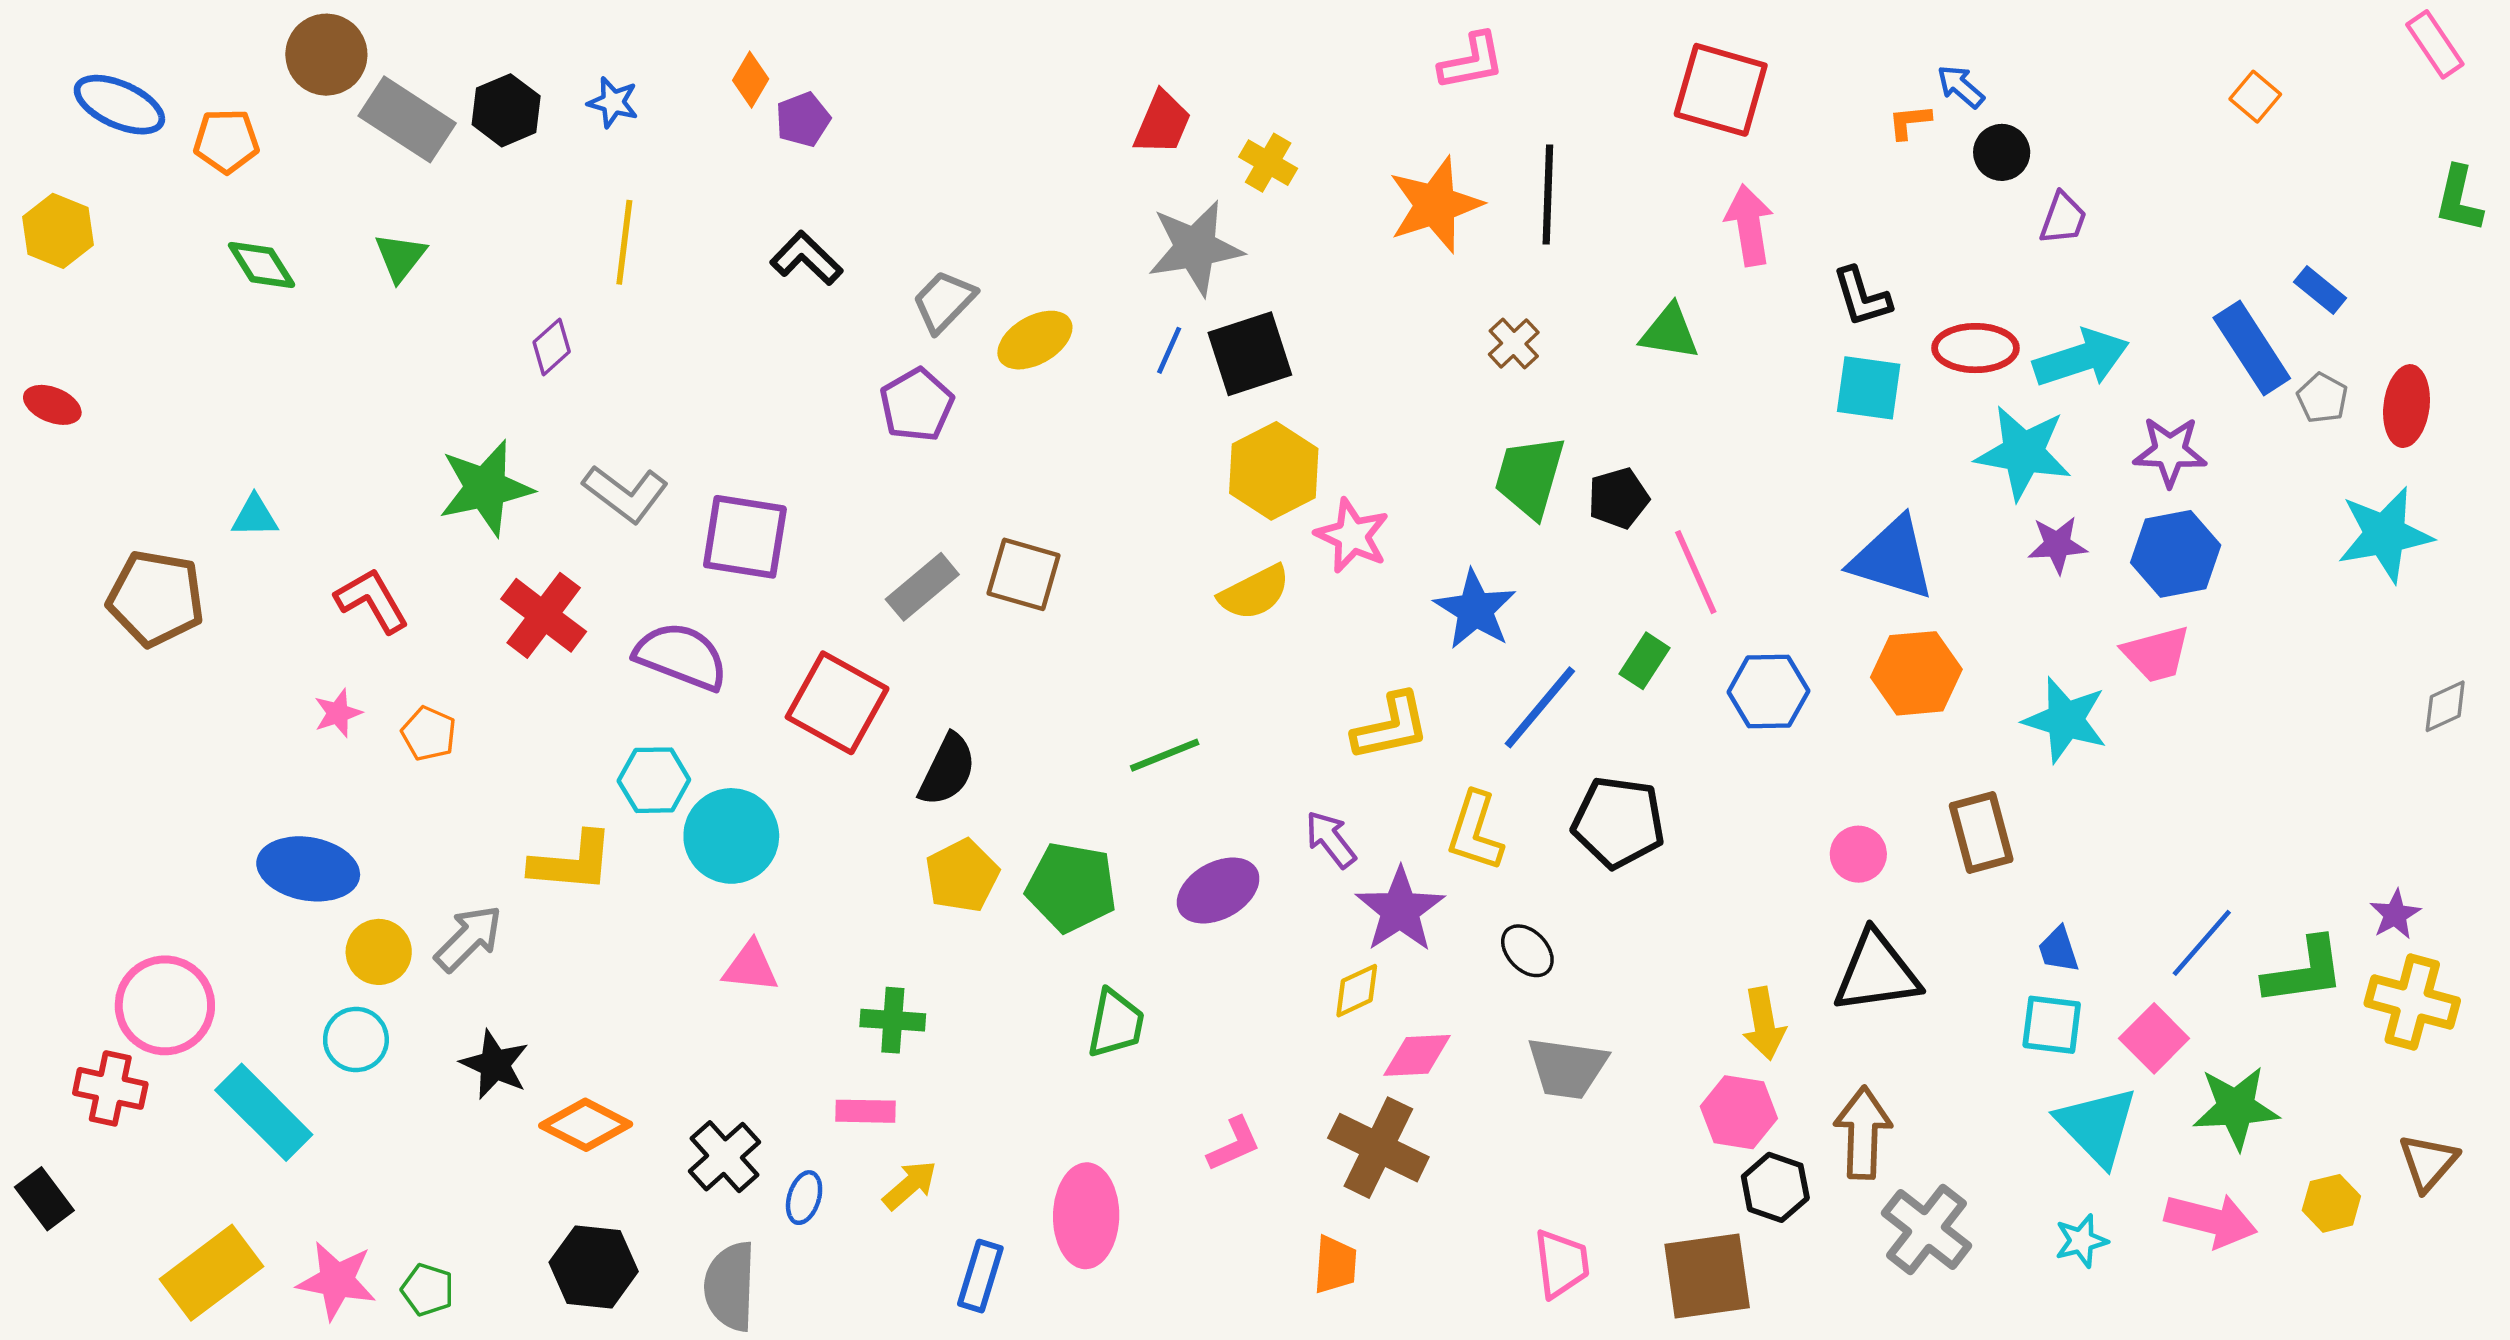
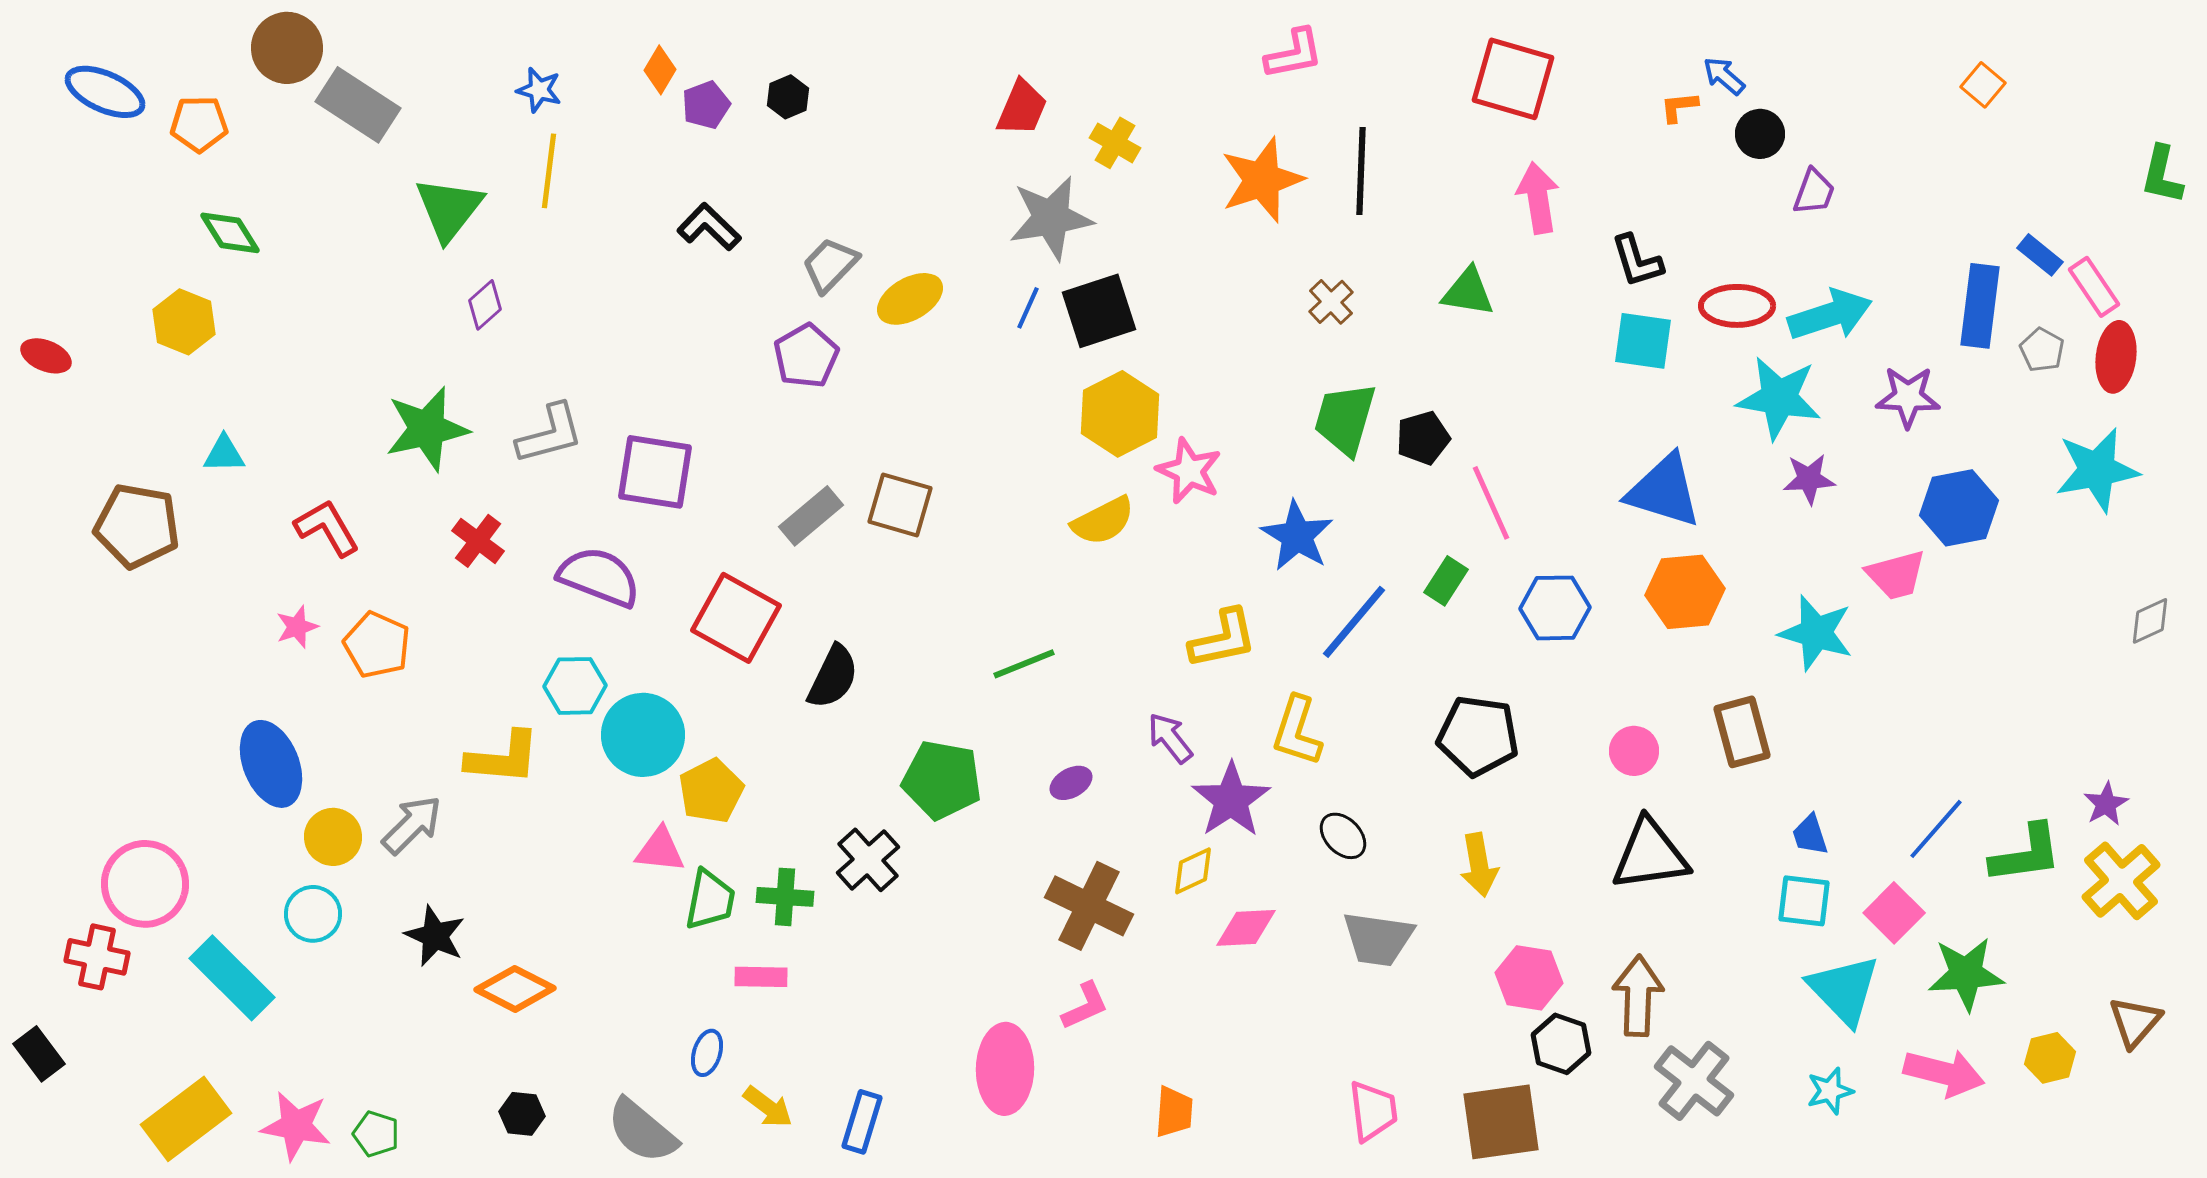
pink rectangle: (2435, 44) -> (2094, 287), moved
black hexagon: (506, 110) -> (788, 97), moved, size x0.7
yellow hexagon: (58, 231) -> (184, 322), moved
yellow line: (624, 242) -> (549, 171), moved
green triangle: (400, 257) -> (449, 209), moved, size x1.5
blue rectangle: (2252, 348) -> (1980, 306), turned 40
gray L-shape: (626, 494) -> (550, 434), turned -52
blue hexagon: (2176, 554) -> (1959, 508), moved
red cross: (544, 615) -> (478, 541), size x0.7
orange pentagon: (429, 734) -> (377, 645), size x1.4
black pentagon: (1618, 822) -> (1478, 736), moved
blue ellipse: (308, 869) -> (271, 764), turned 58
yellow pentagon: (962, 876) -> (711, 791), moved
purple ellipse: (1218, 891) -> (1071, 783), size x0.6
yellow cross: (2412, 1002) -> (2121, 881), turned 34
green trapezoid: (1116, 1024) -> (710, 900), moved
yellow arrow: (1764, 1024) -> (1479, 865), moved
brown cross: (1378, 1148) -> (1089, 906), moved
black cross: (724, 1157) -> (868, 860), moved
yellow arrow: (910, 1185) -> (768, 1107), moved, turned 78
pink ellipse: (1086, 1216) -> (1005, 1069), moved
black hexagon: (594, 1267) -> (522, 1114), size x0.6
gray semicircle: (730, 1286) -> (642, 1131), turned -52

